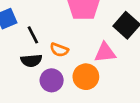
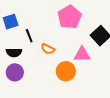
black semicircle: (31, 61) -> (14, 52), moved
purple circle: (52, 80) -> (15, 72), moved

